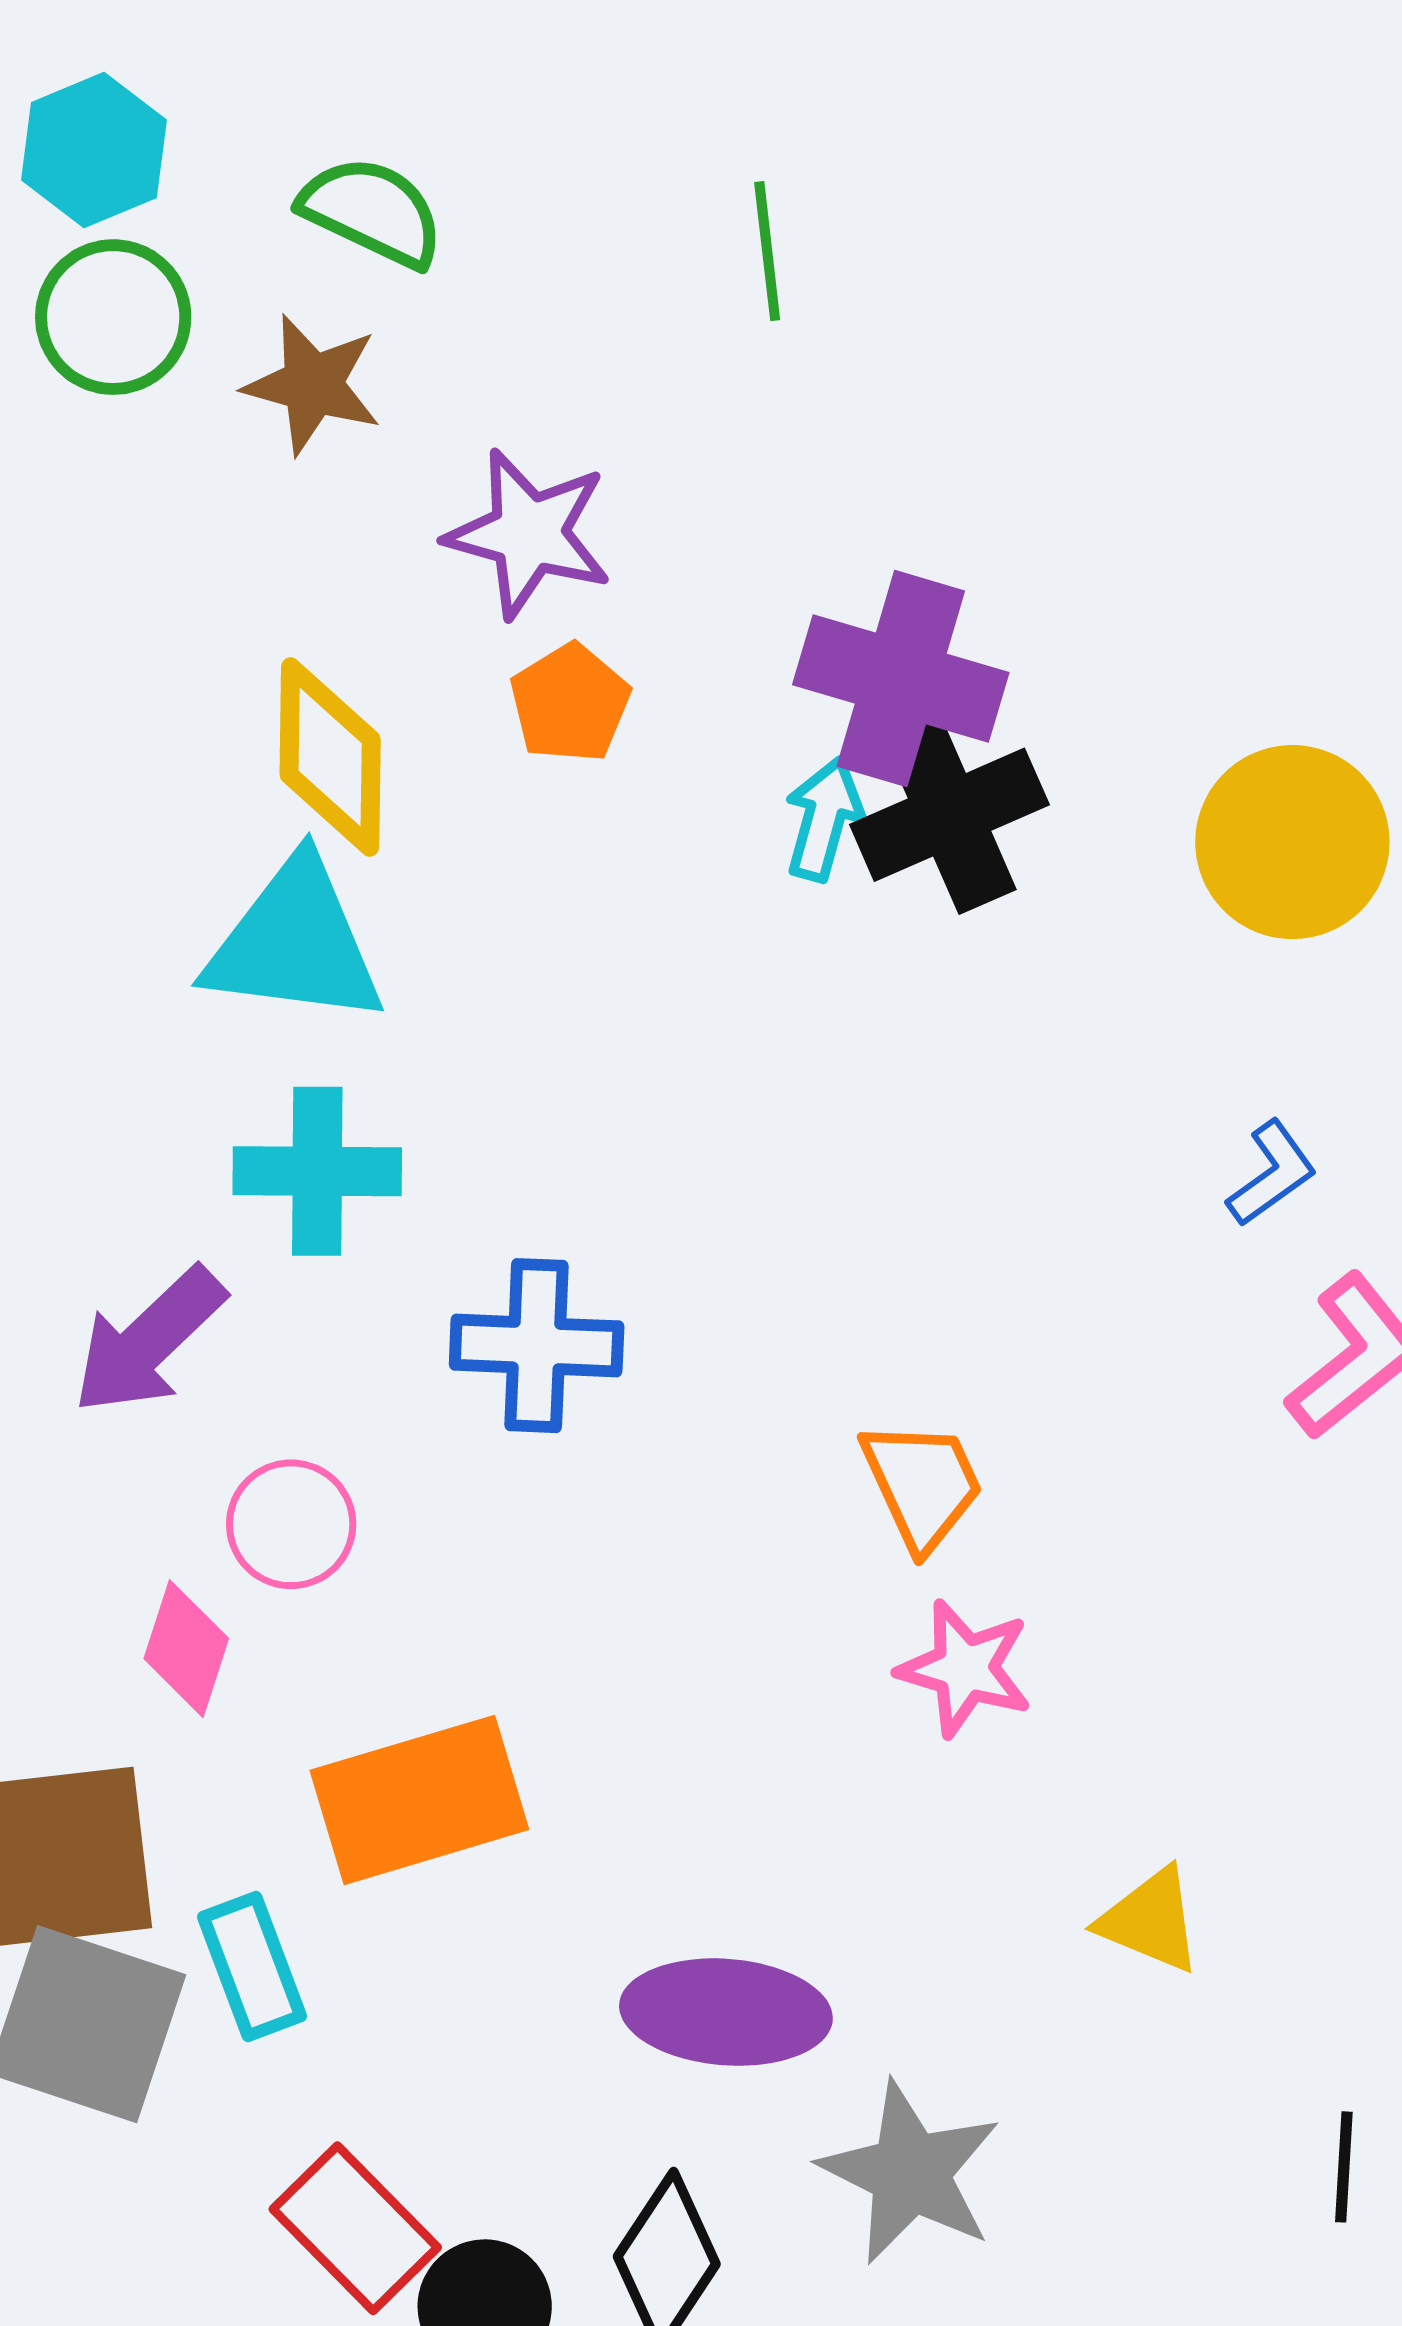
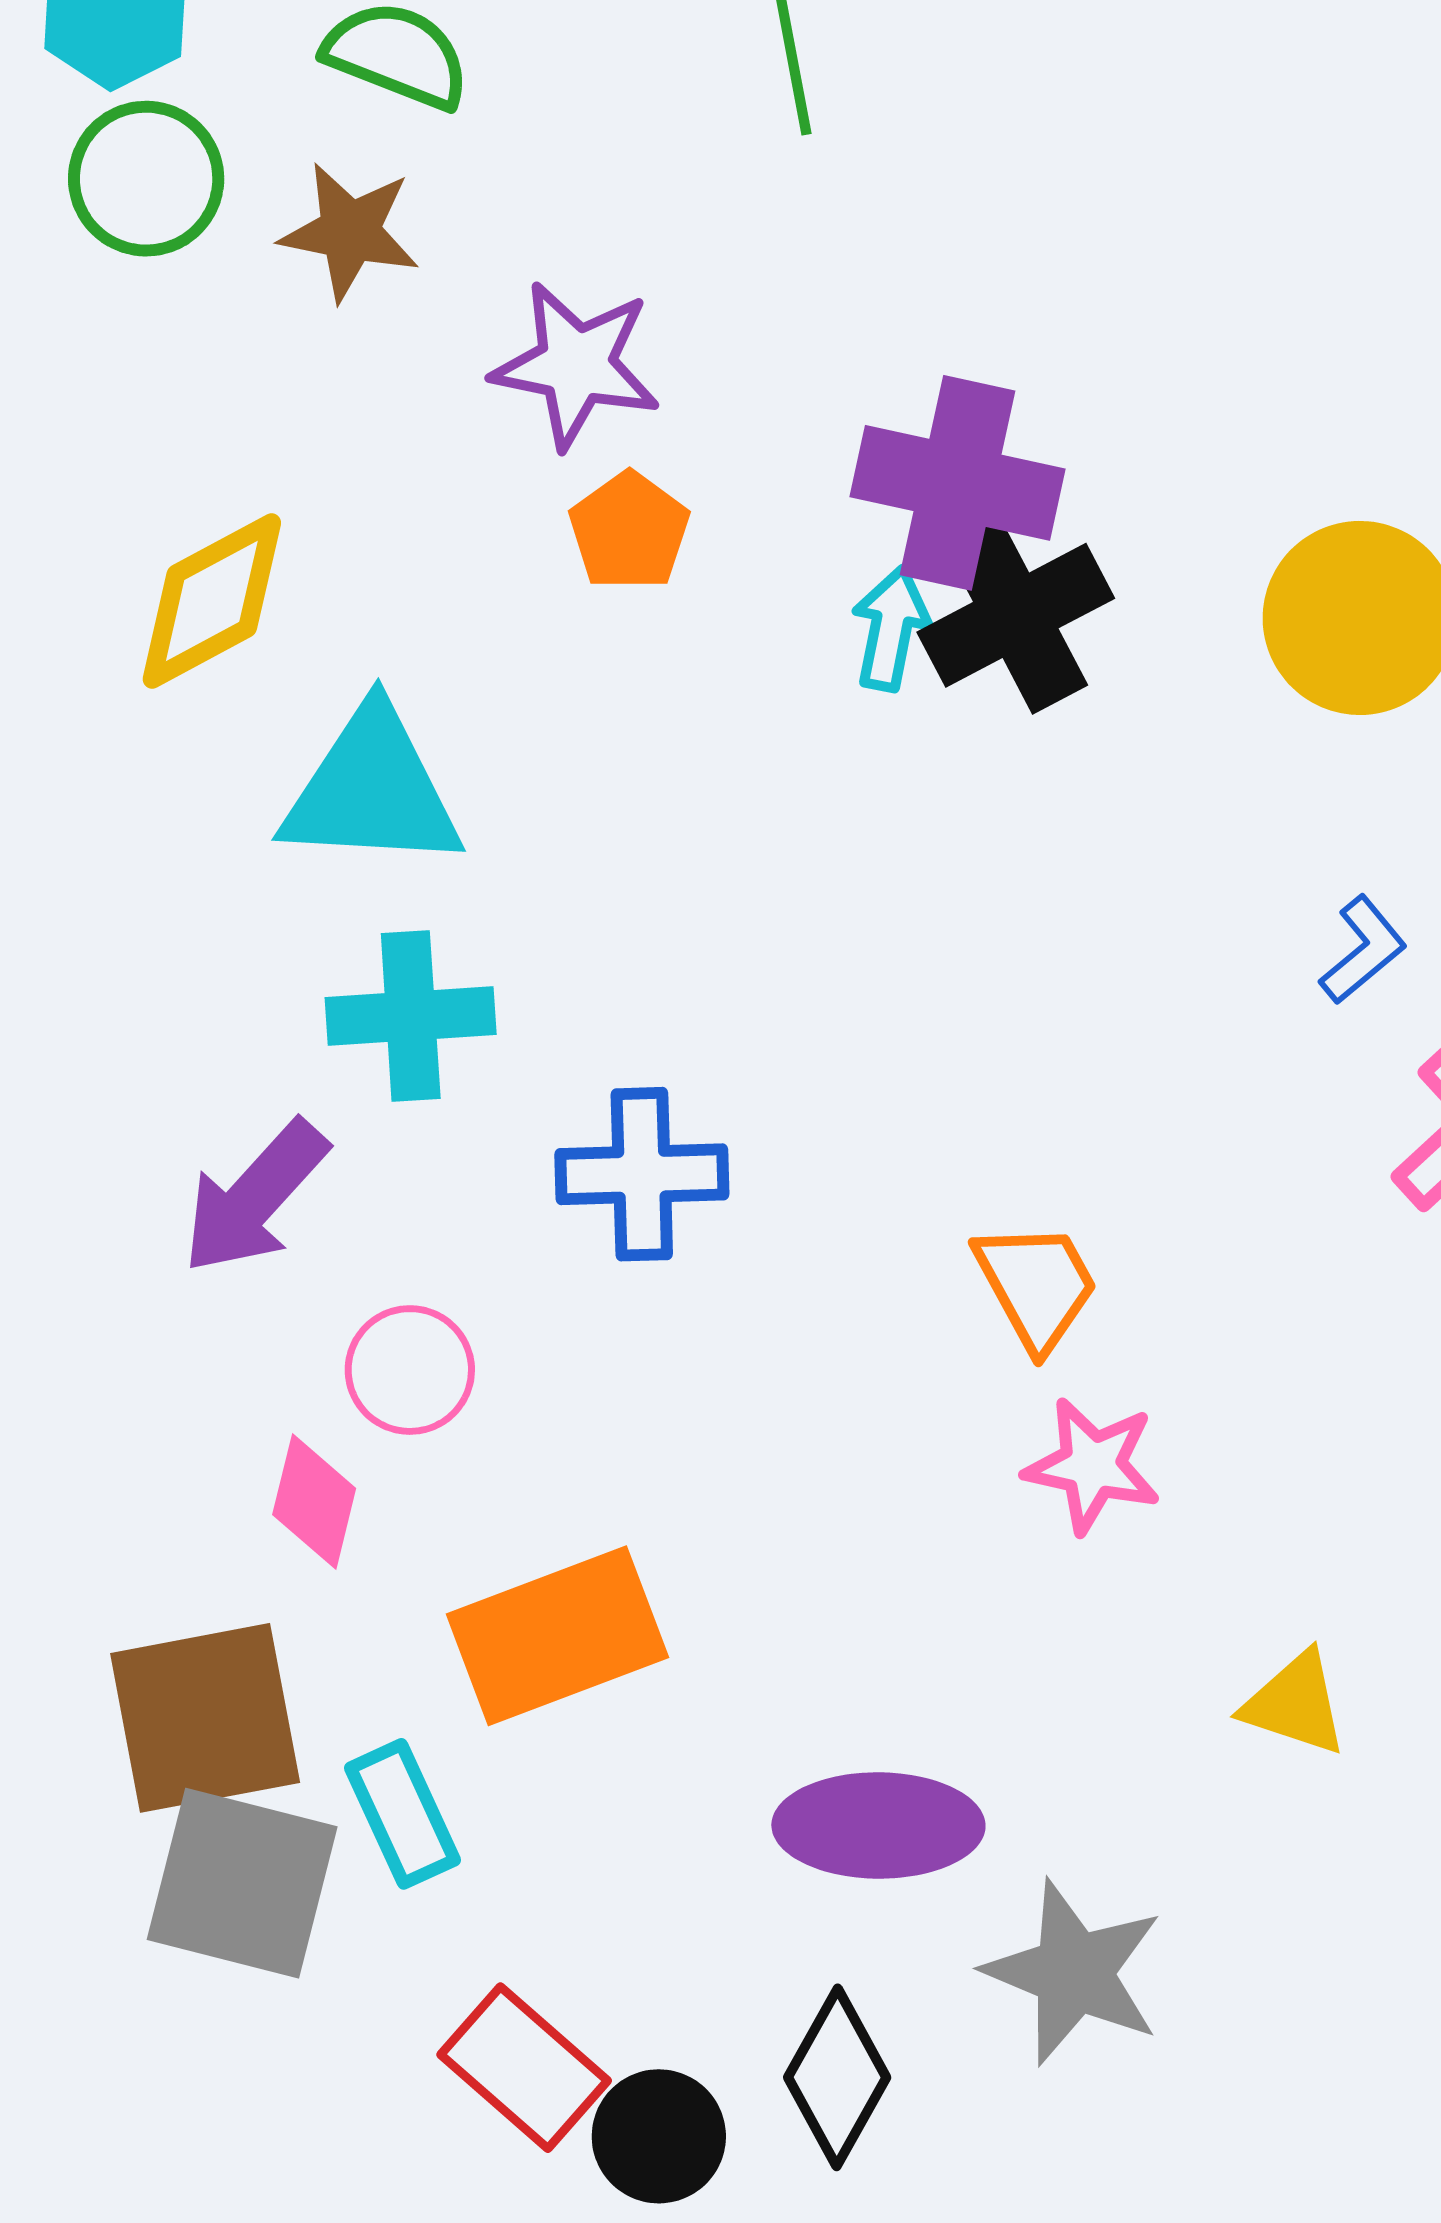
yellow diamond: (330, 757) -> (212, 601), moved, turned 65

